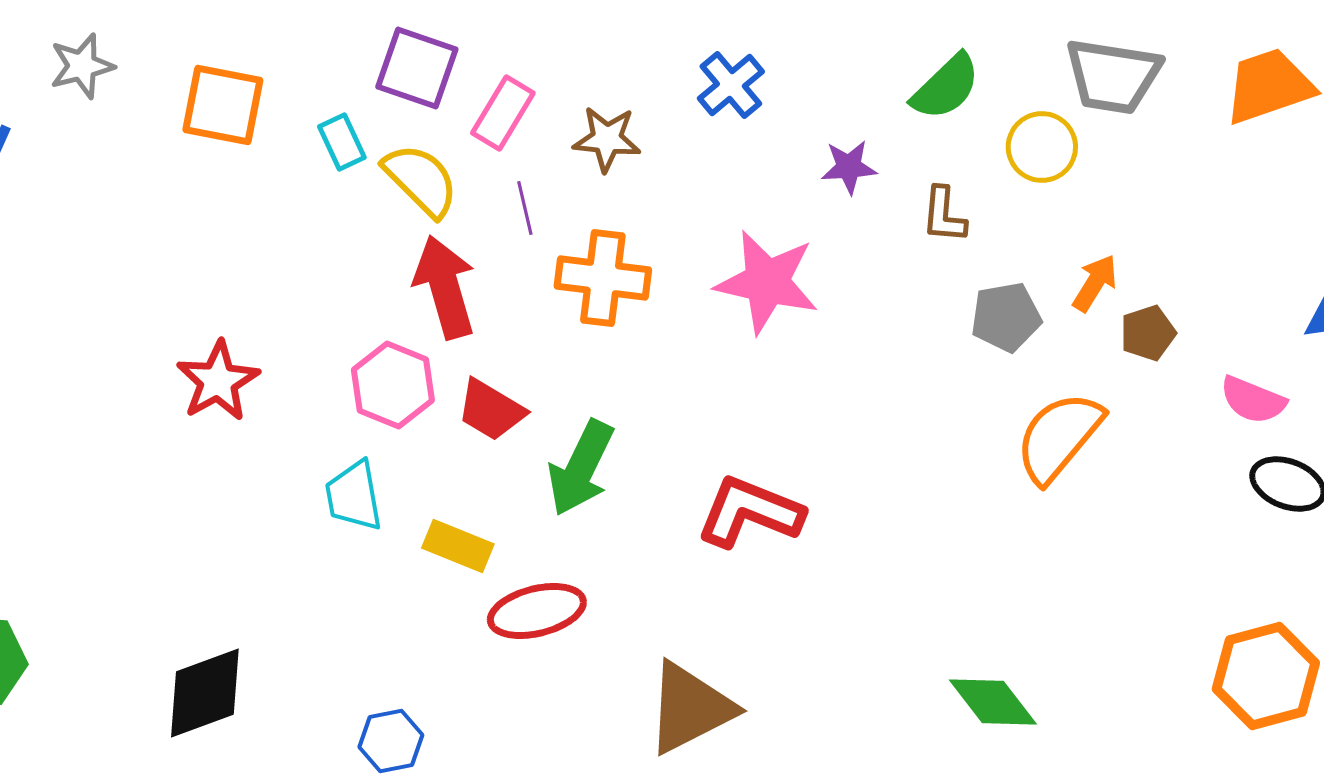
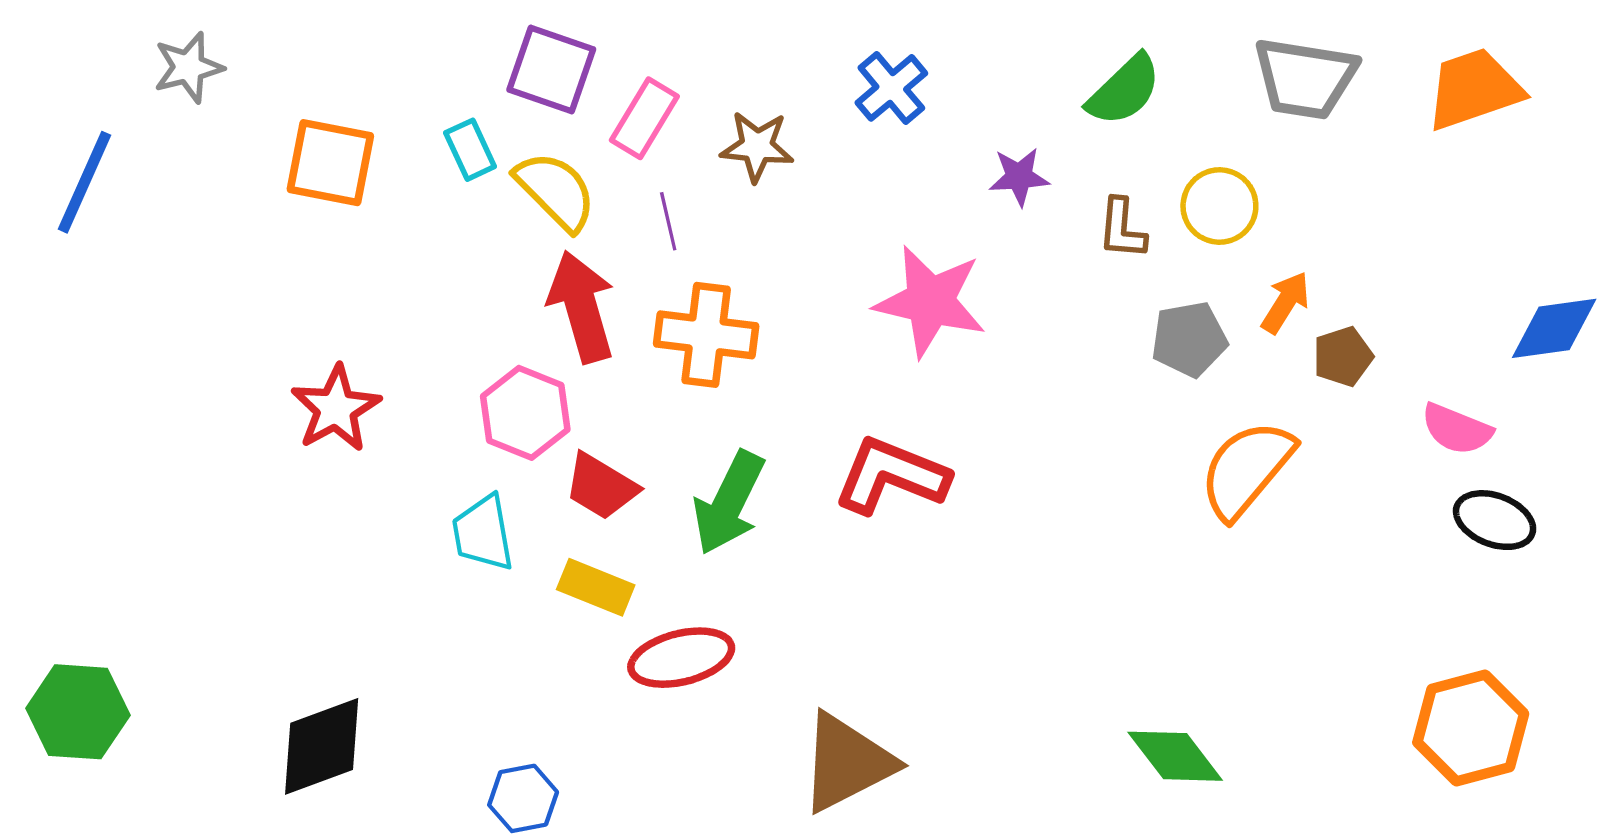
orange square: (223, 105) -> (330, 163), moved
yellow circle: (1042, 147) -> (1219, 206), moved
orange cross: (603, 278) -> (706, 335), moved
red trapezoid: (491, 410) -> (601, 486), moved
red L-shape: (750, 512) -> (891, 476), moved

